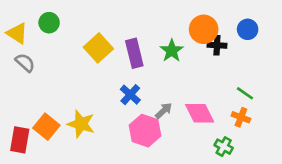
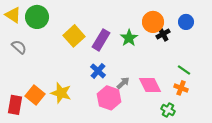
green circle: (49, 23) -> (37, 17), size x1.5
yellow triangle: (17, 33) -> (13, 15), moved
black cross: (217, 45) -> (163, 34), turned -32
purple rectangle: (134, 53) -> (101, 40), turned 45

